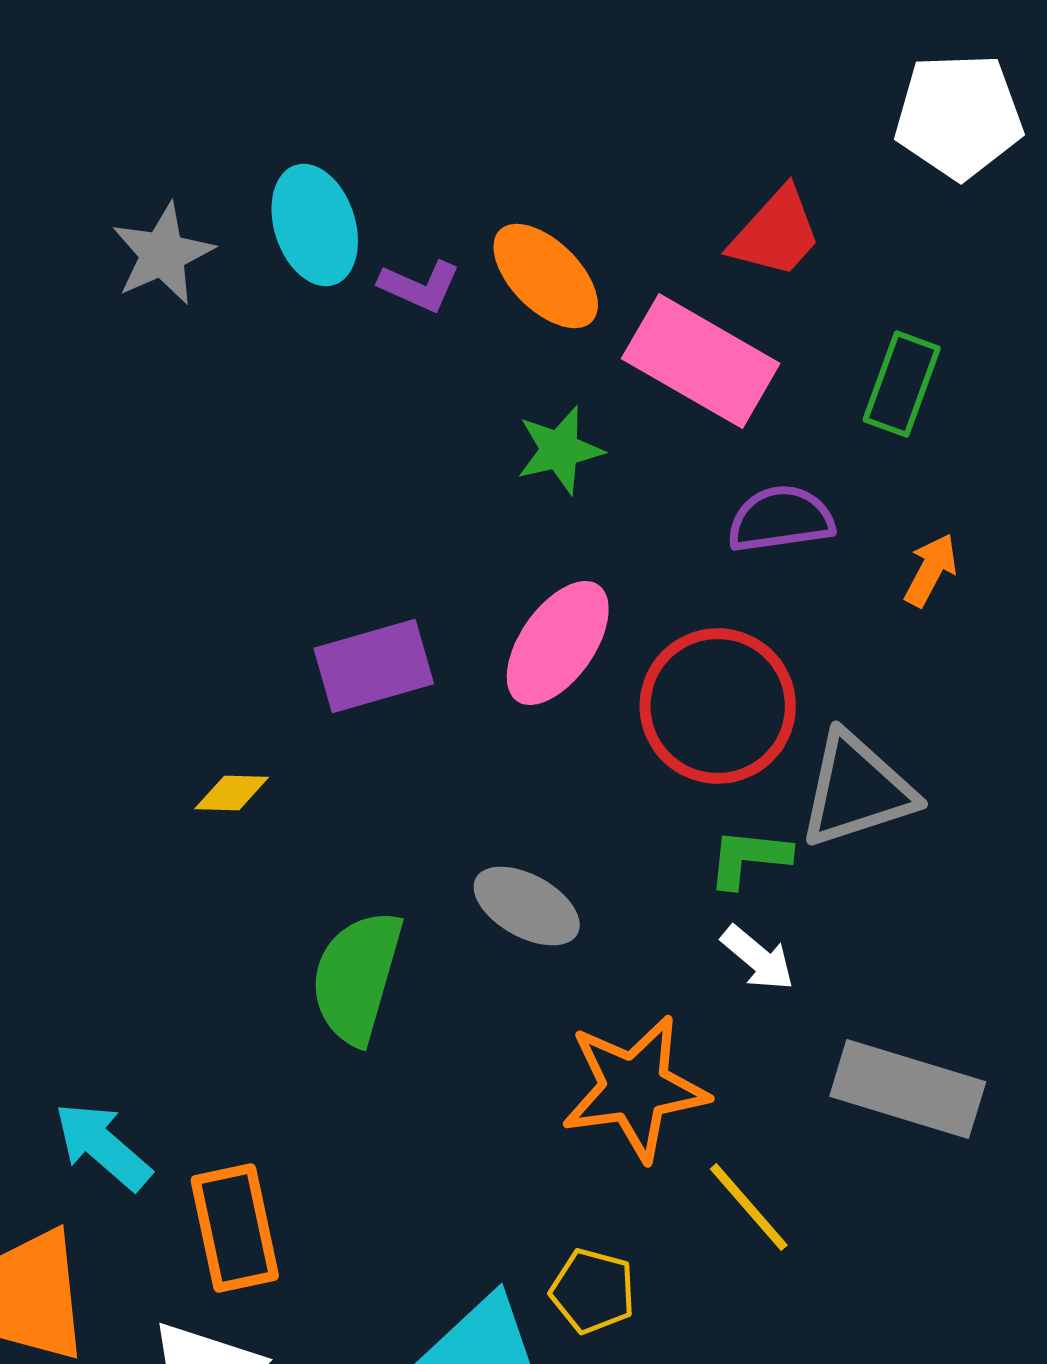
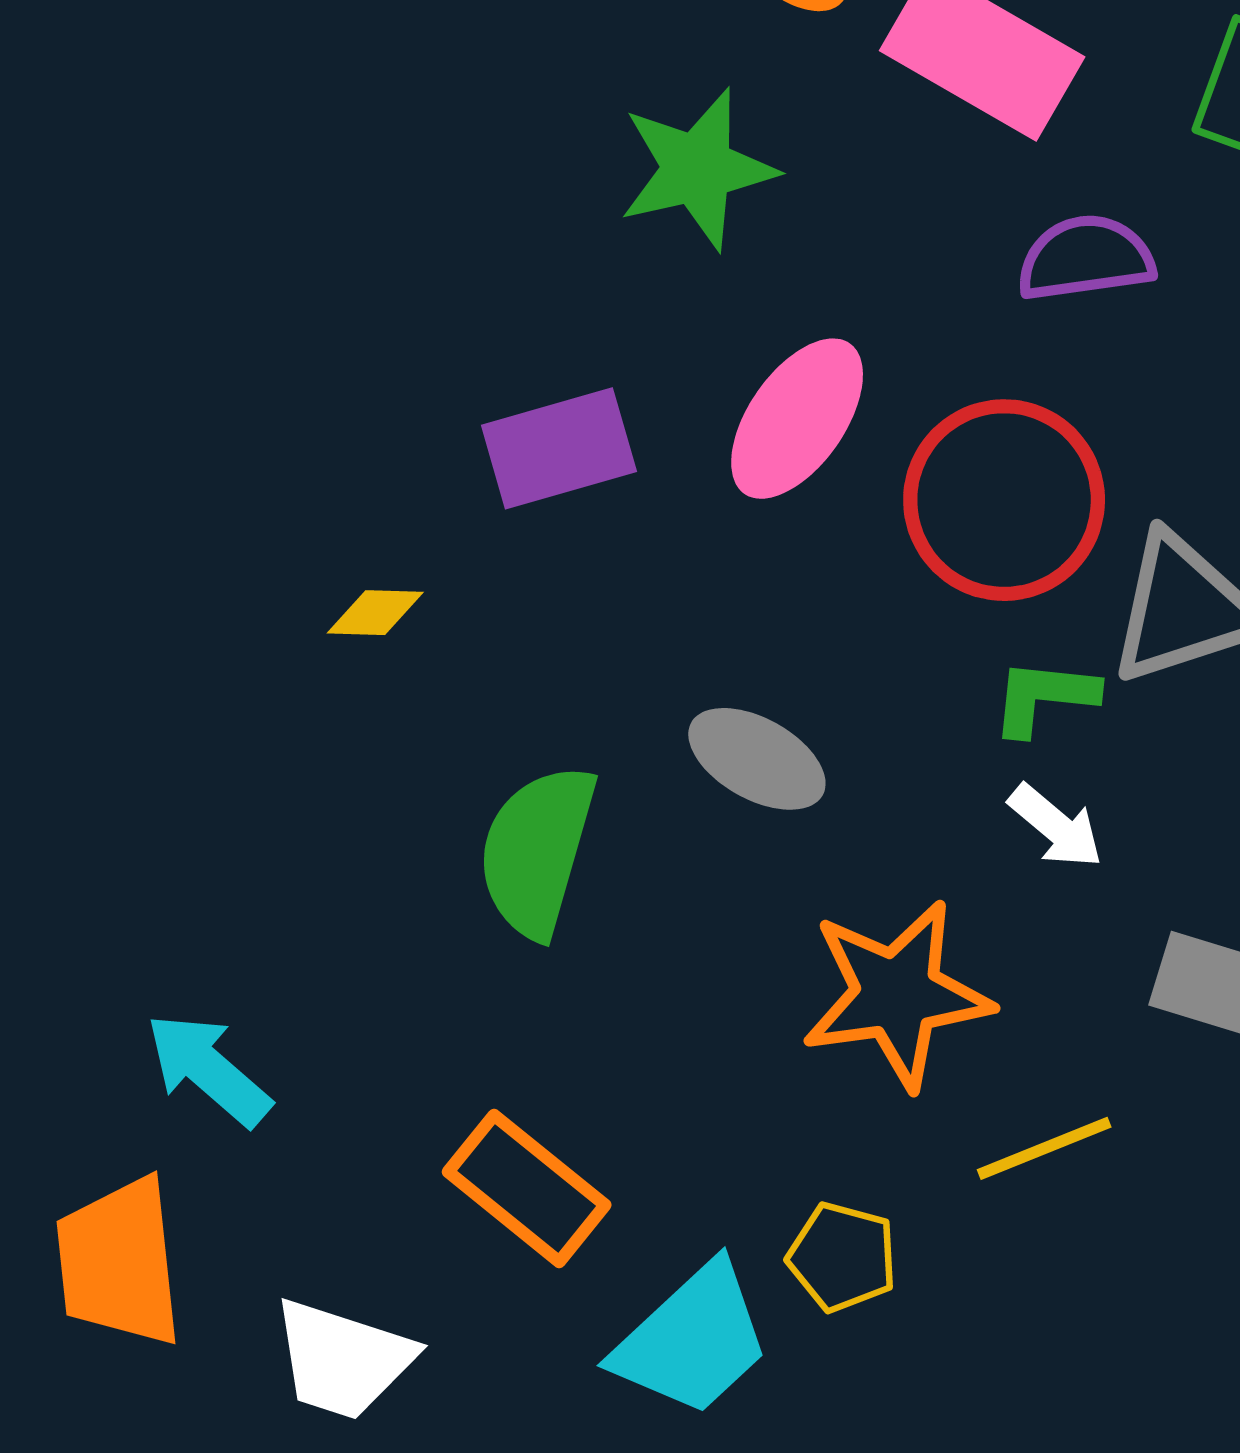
green star: (560, 450) -> (697, 169), moved, size x1.4
yellow line: (749, 1207) -> (1044, 1148), turned -71
orange rectangle: (235, 1228) -> (527, 1188), moved, turned -39

